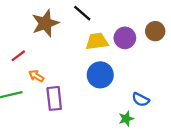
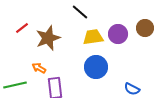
brown star: (45, 23) -> (48, 38), moved
red line: (18, 56) -> (22, 28), moved

